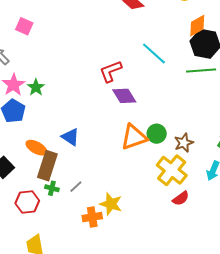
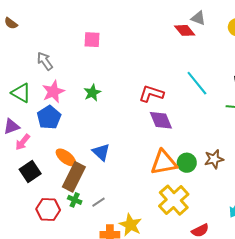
pink square: (24, 26) -> (92, 40), moved, turned -30
red L-shape: (111, 71) -> (151, 94), turned 30
green star: (36, 87) -> (92, 93), moved
brown star: (184, 143) -> (214, 159), moved
yellow cross: (172, 170) -> (174, 200), moved

